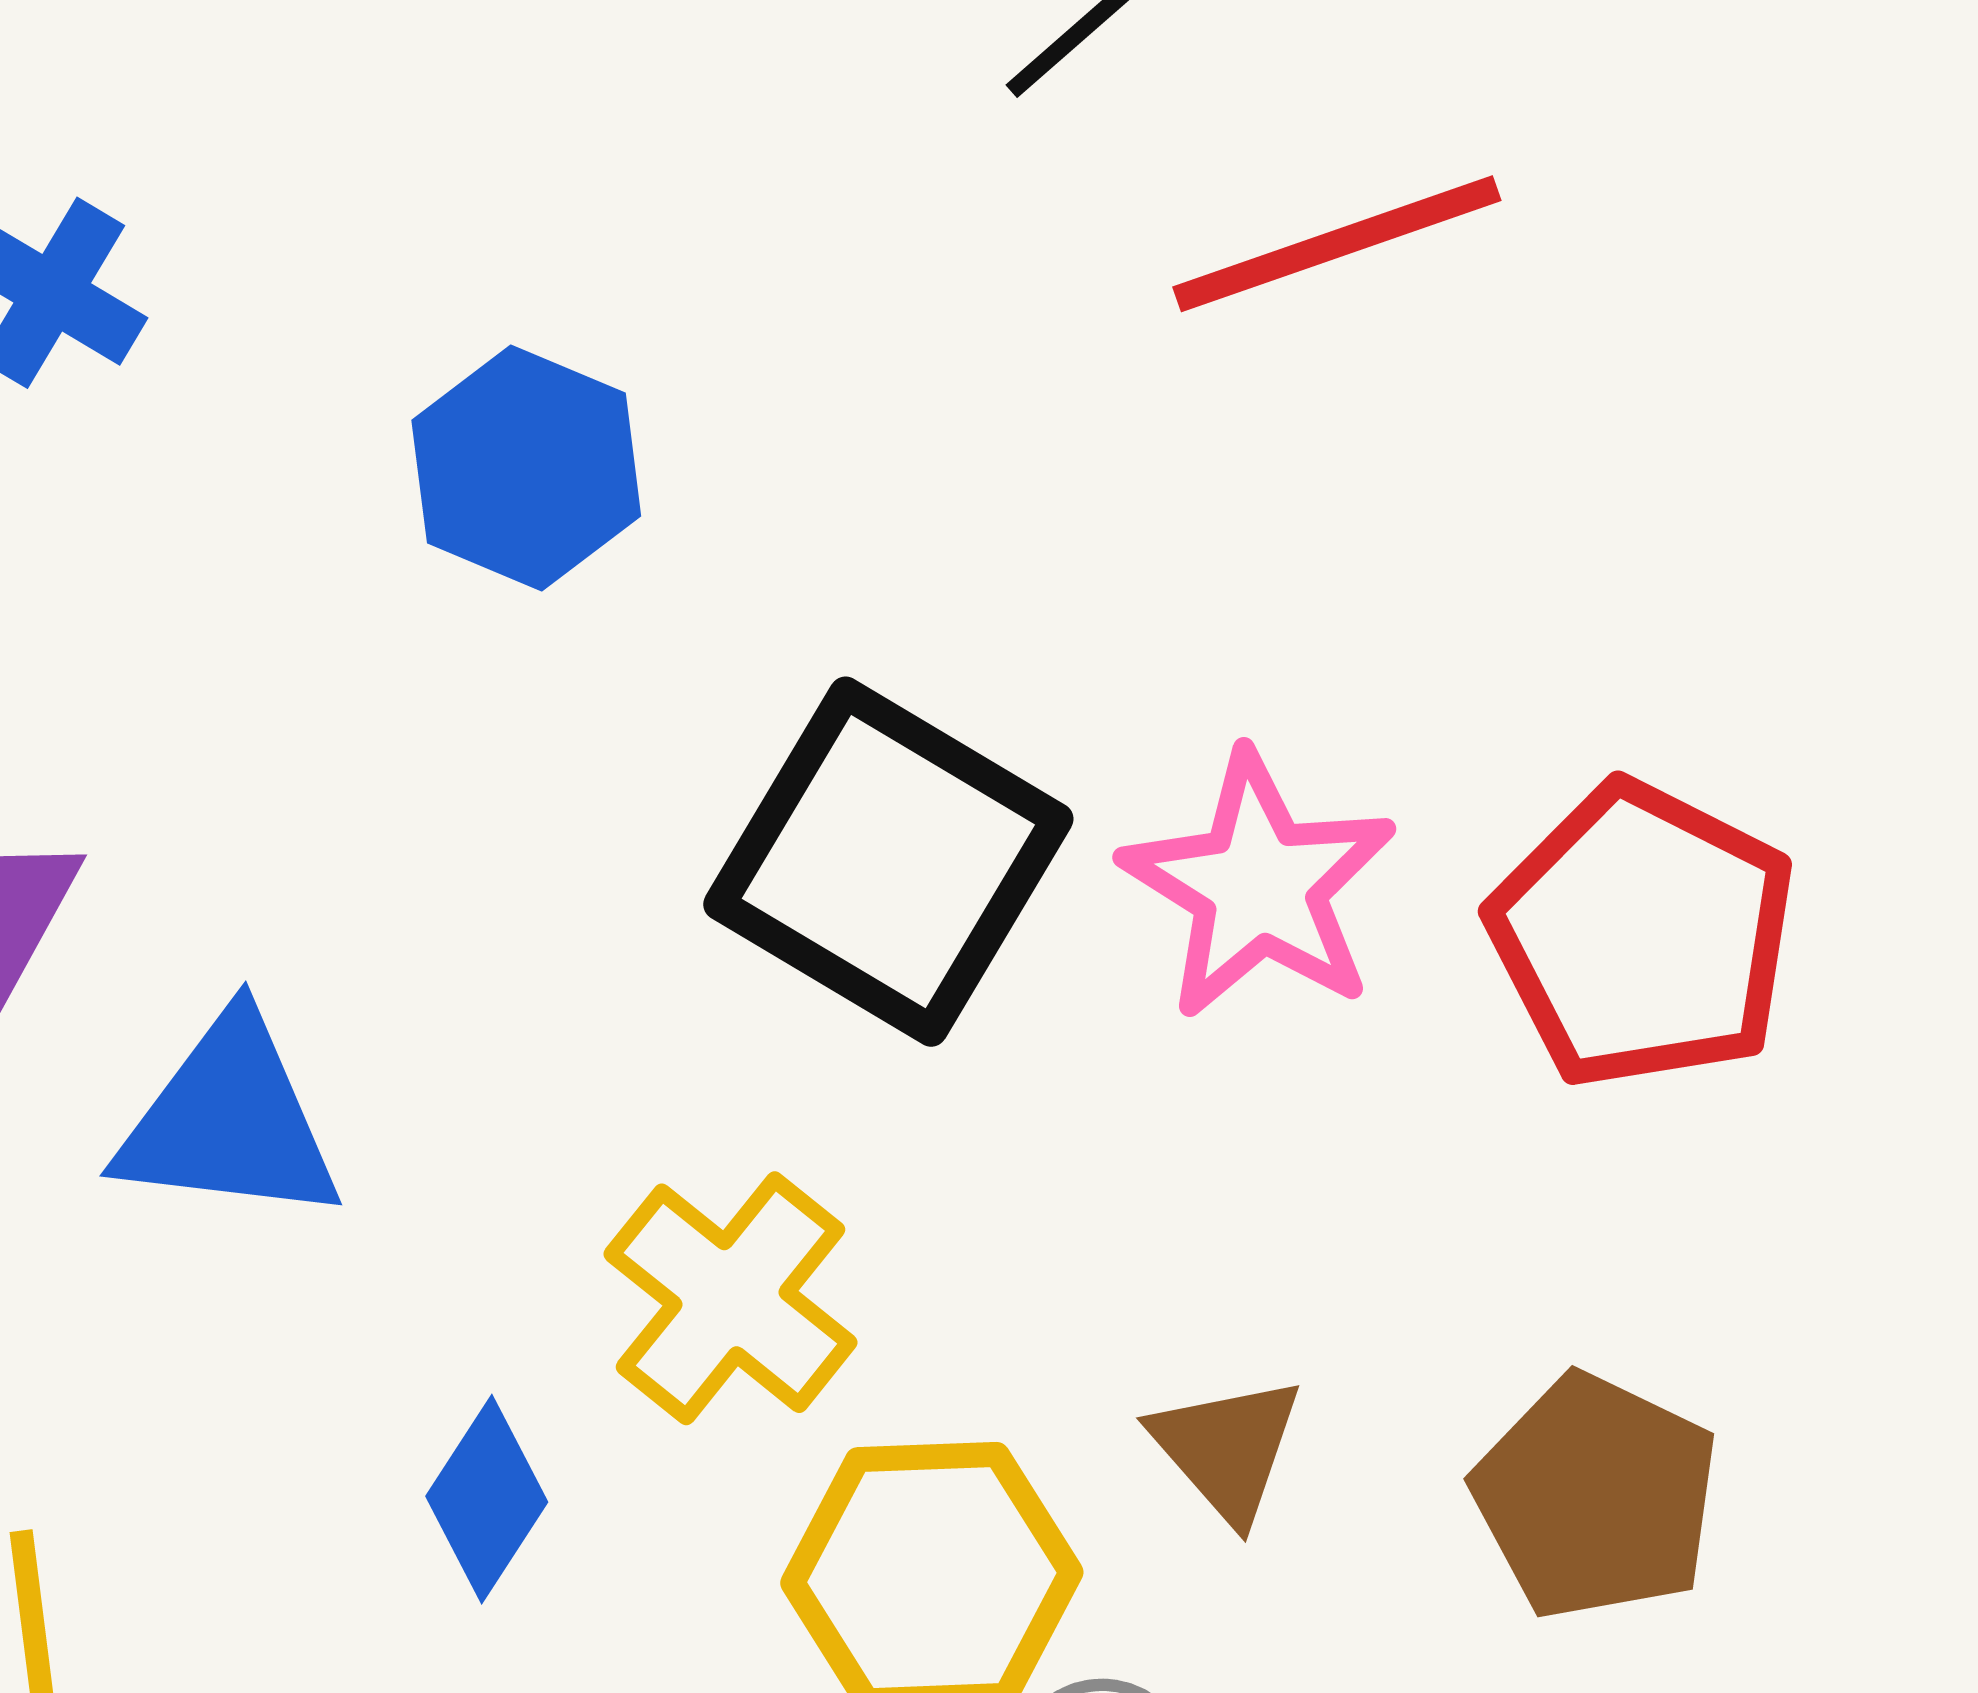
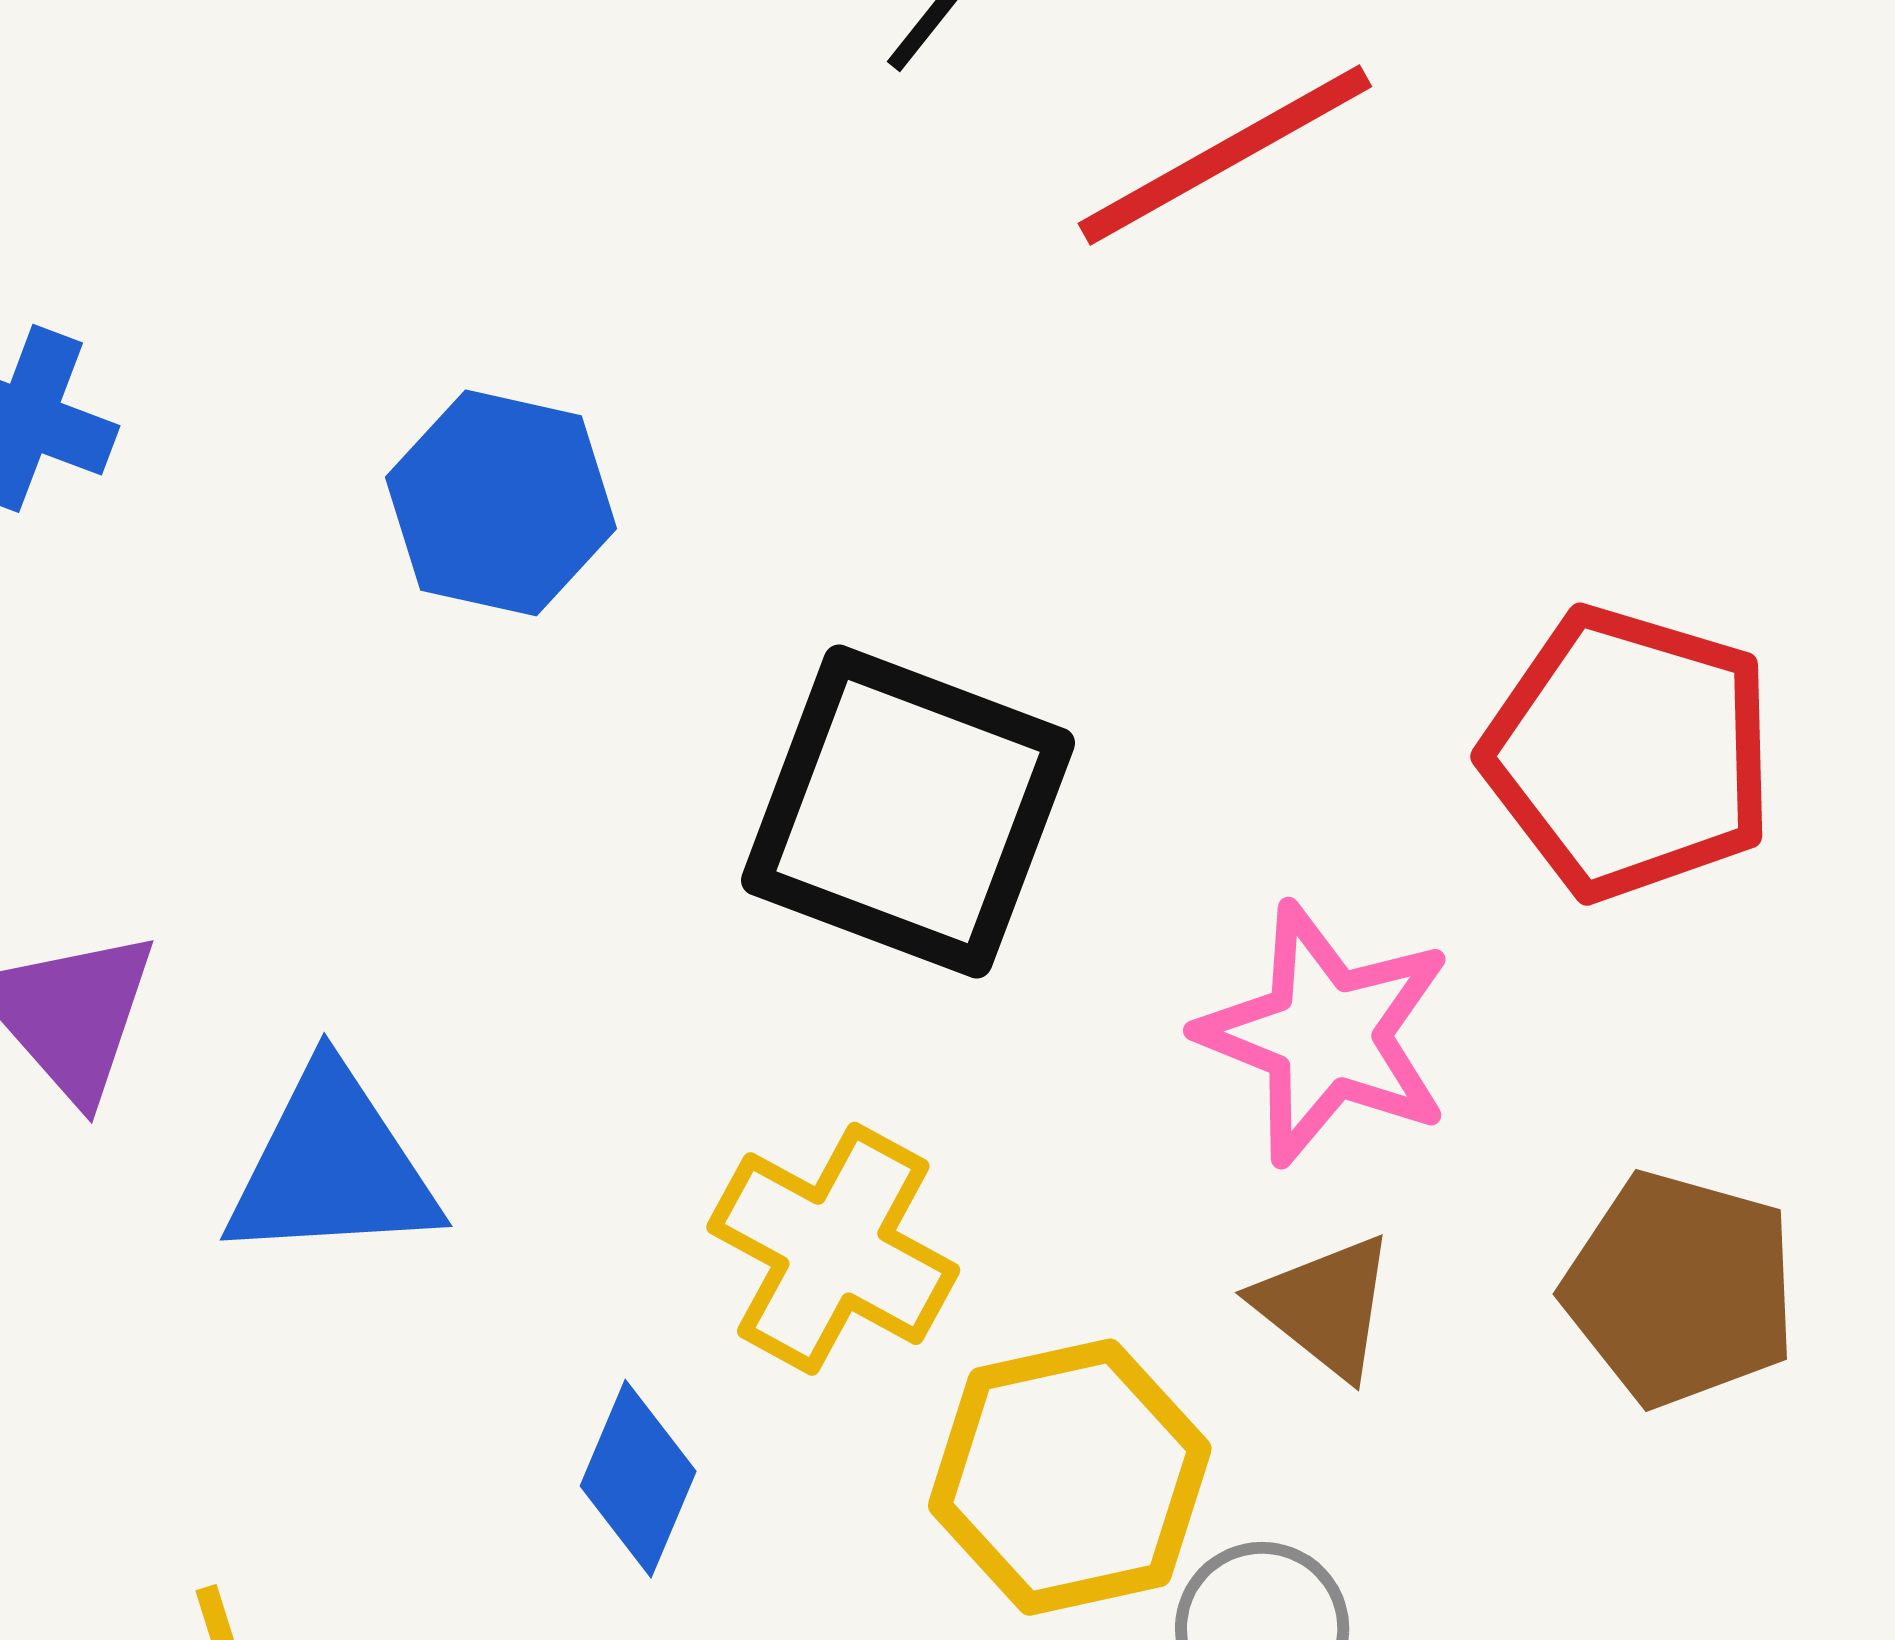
pink star: (1259, 886) -> (1326, 1034), moved

